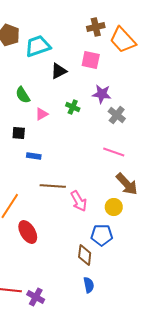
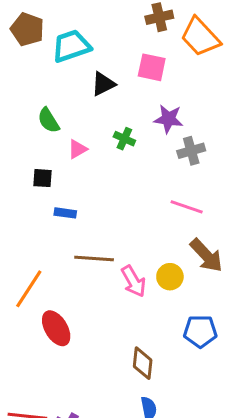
gray cross: (117, 115) -> (191, 151), turned 36
yellow circle: (114, 207) -> (170, 277), moved
blue pentagon: (102, 235) -> (200, 331), moved

